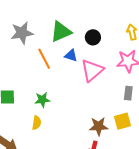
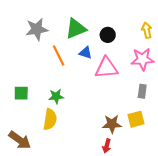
pink triangle: (92, 70) -> (106, 68), turned 35
yellow semicircle: (37, 123) -> (50, 119), size x1.5

